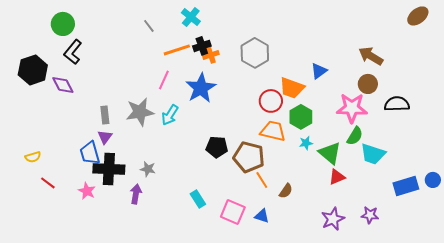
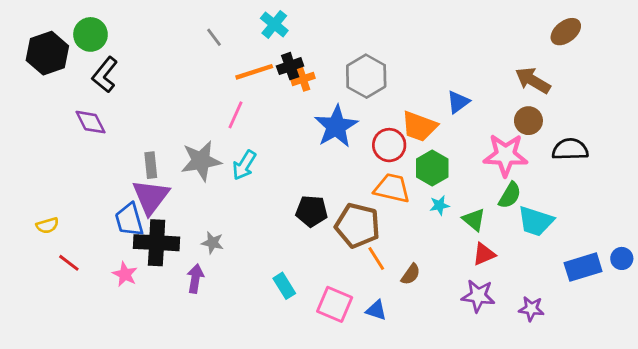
brown ellipse: (418, 16) -> (566, 32), moved
black hexagon: (33, 70) -> (47, 53), moved
blue star: (201, 88) -> (336, 126), moved
purple triangle: (105, 137) -> (151, 197), size x1.8
green triangle: (330, 153) -> (474, 220), size x0.7
purple star: (333, 219) -> (478, 296), moved, turned 30

